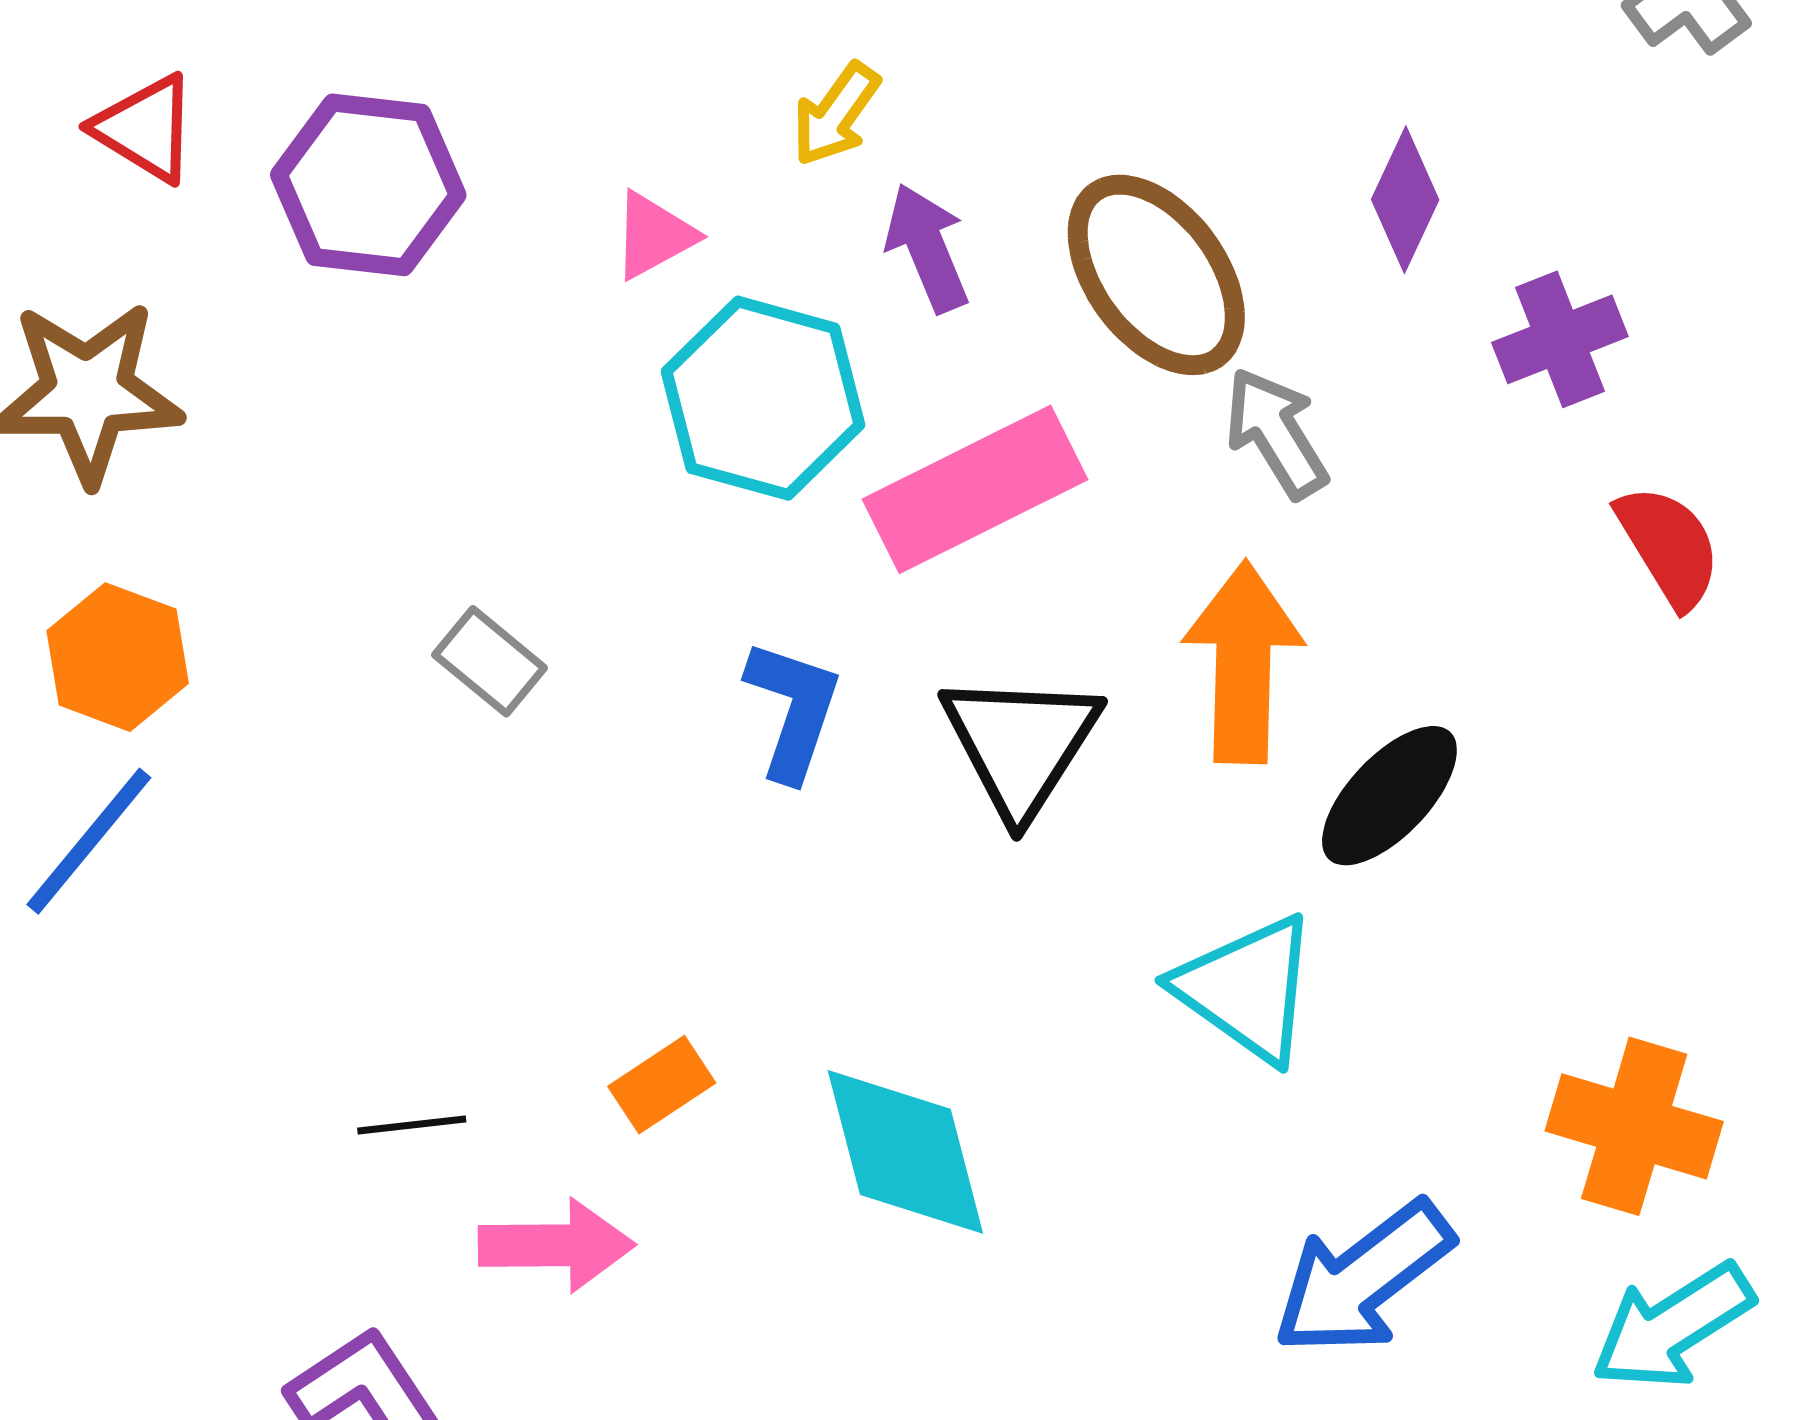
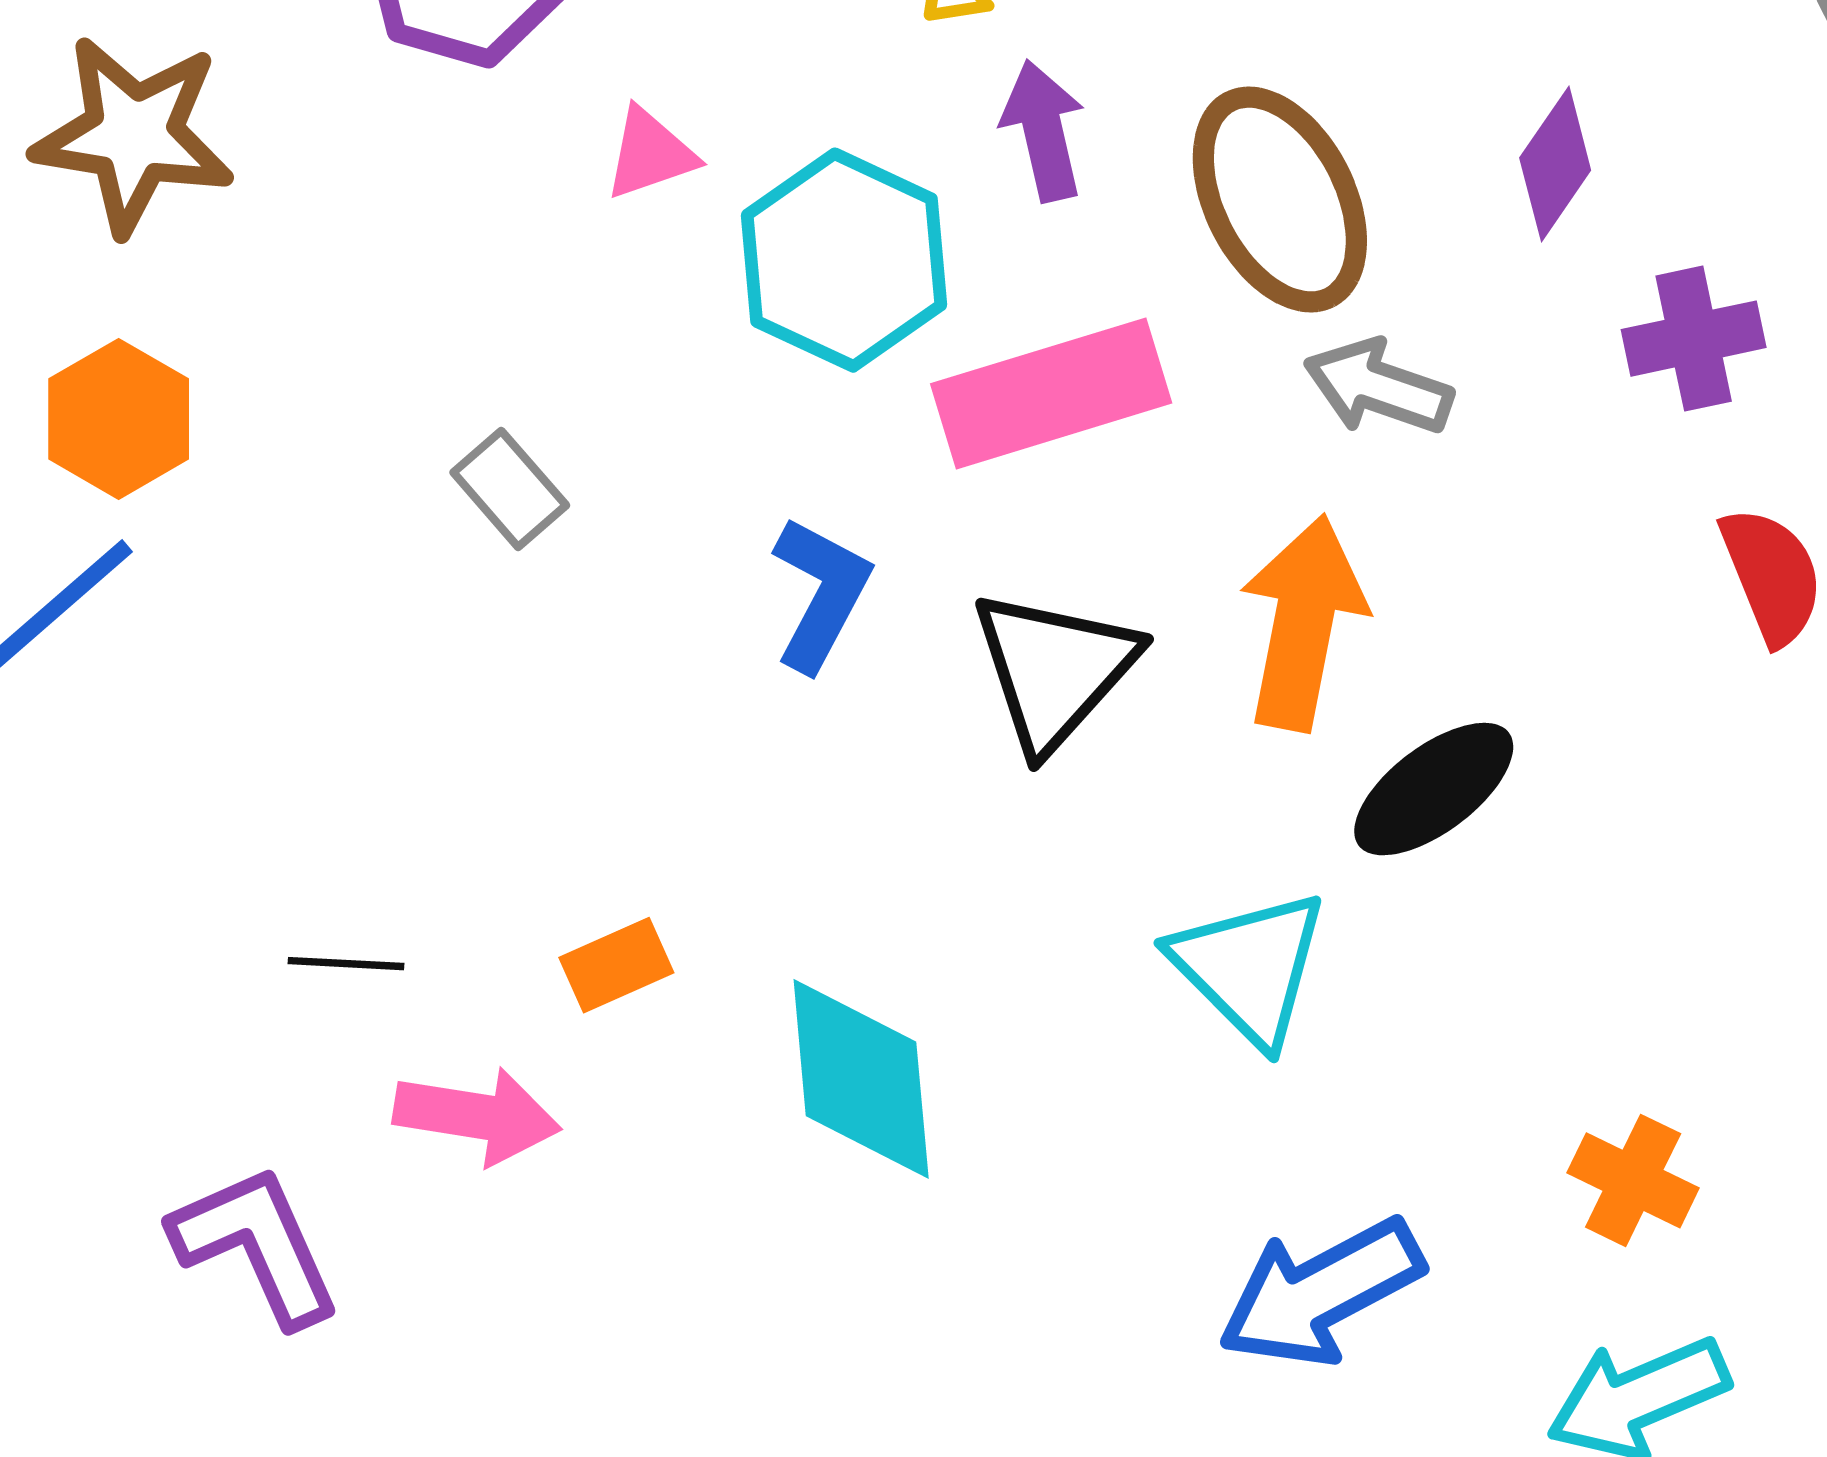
pink triangle: (654, 236) -> (650, 154), moved
gray arrow: (1276, 433) -> (1378, 387), turned -49
orange cross: (1634, 1126) -> (1633, 1180), size x0.7

